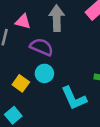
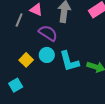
cyan L-shape: (74, 98) -> (69, 61), moved

